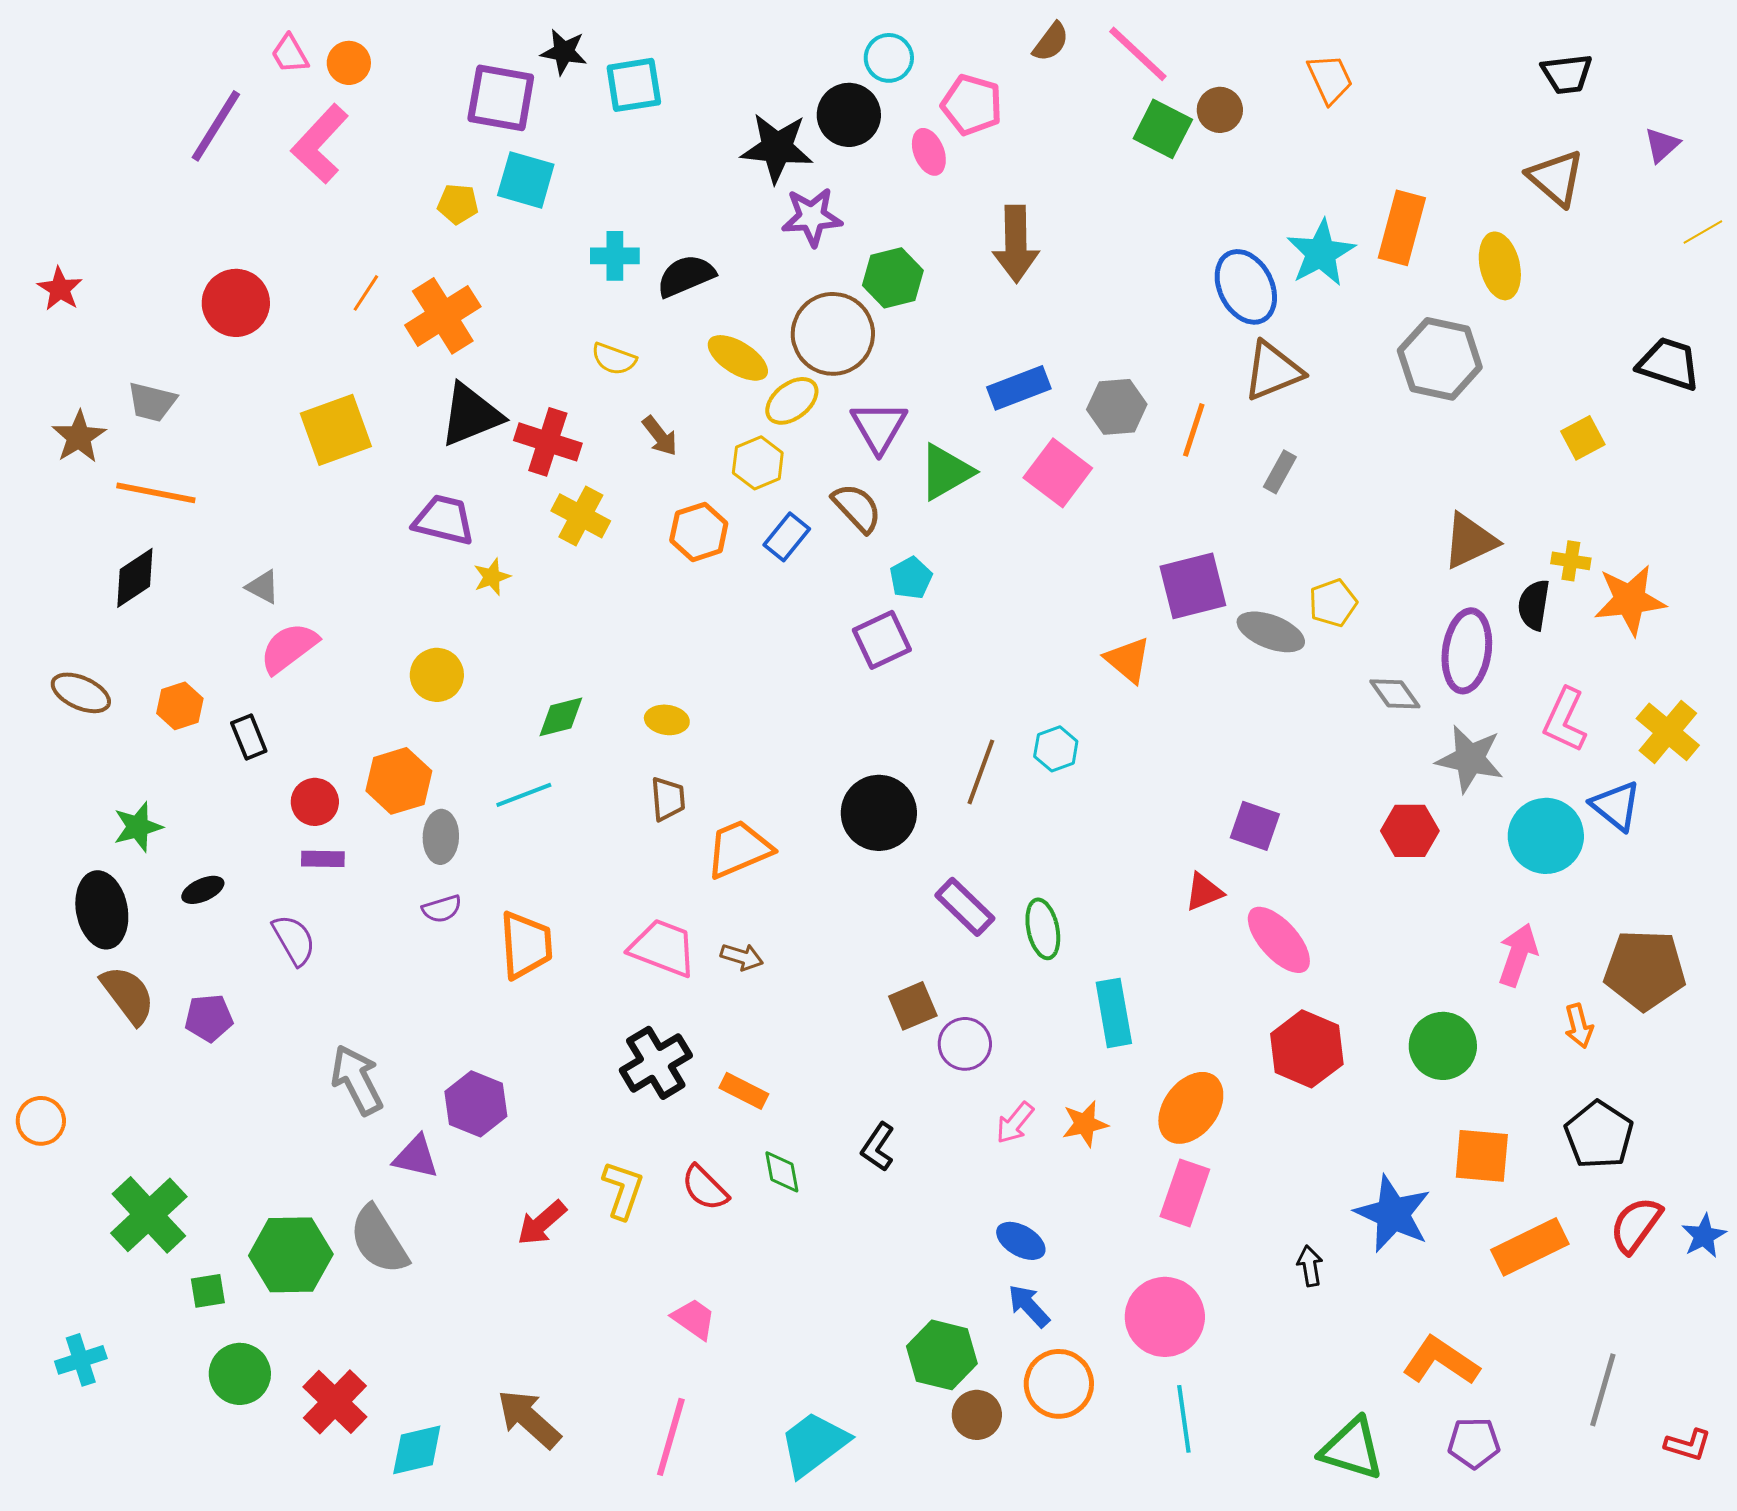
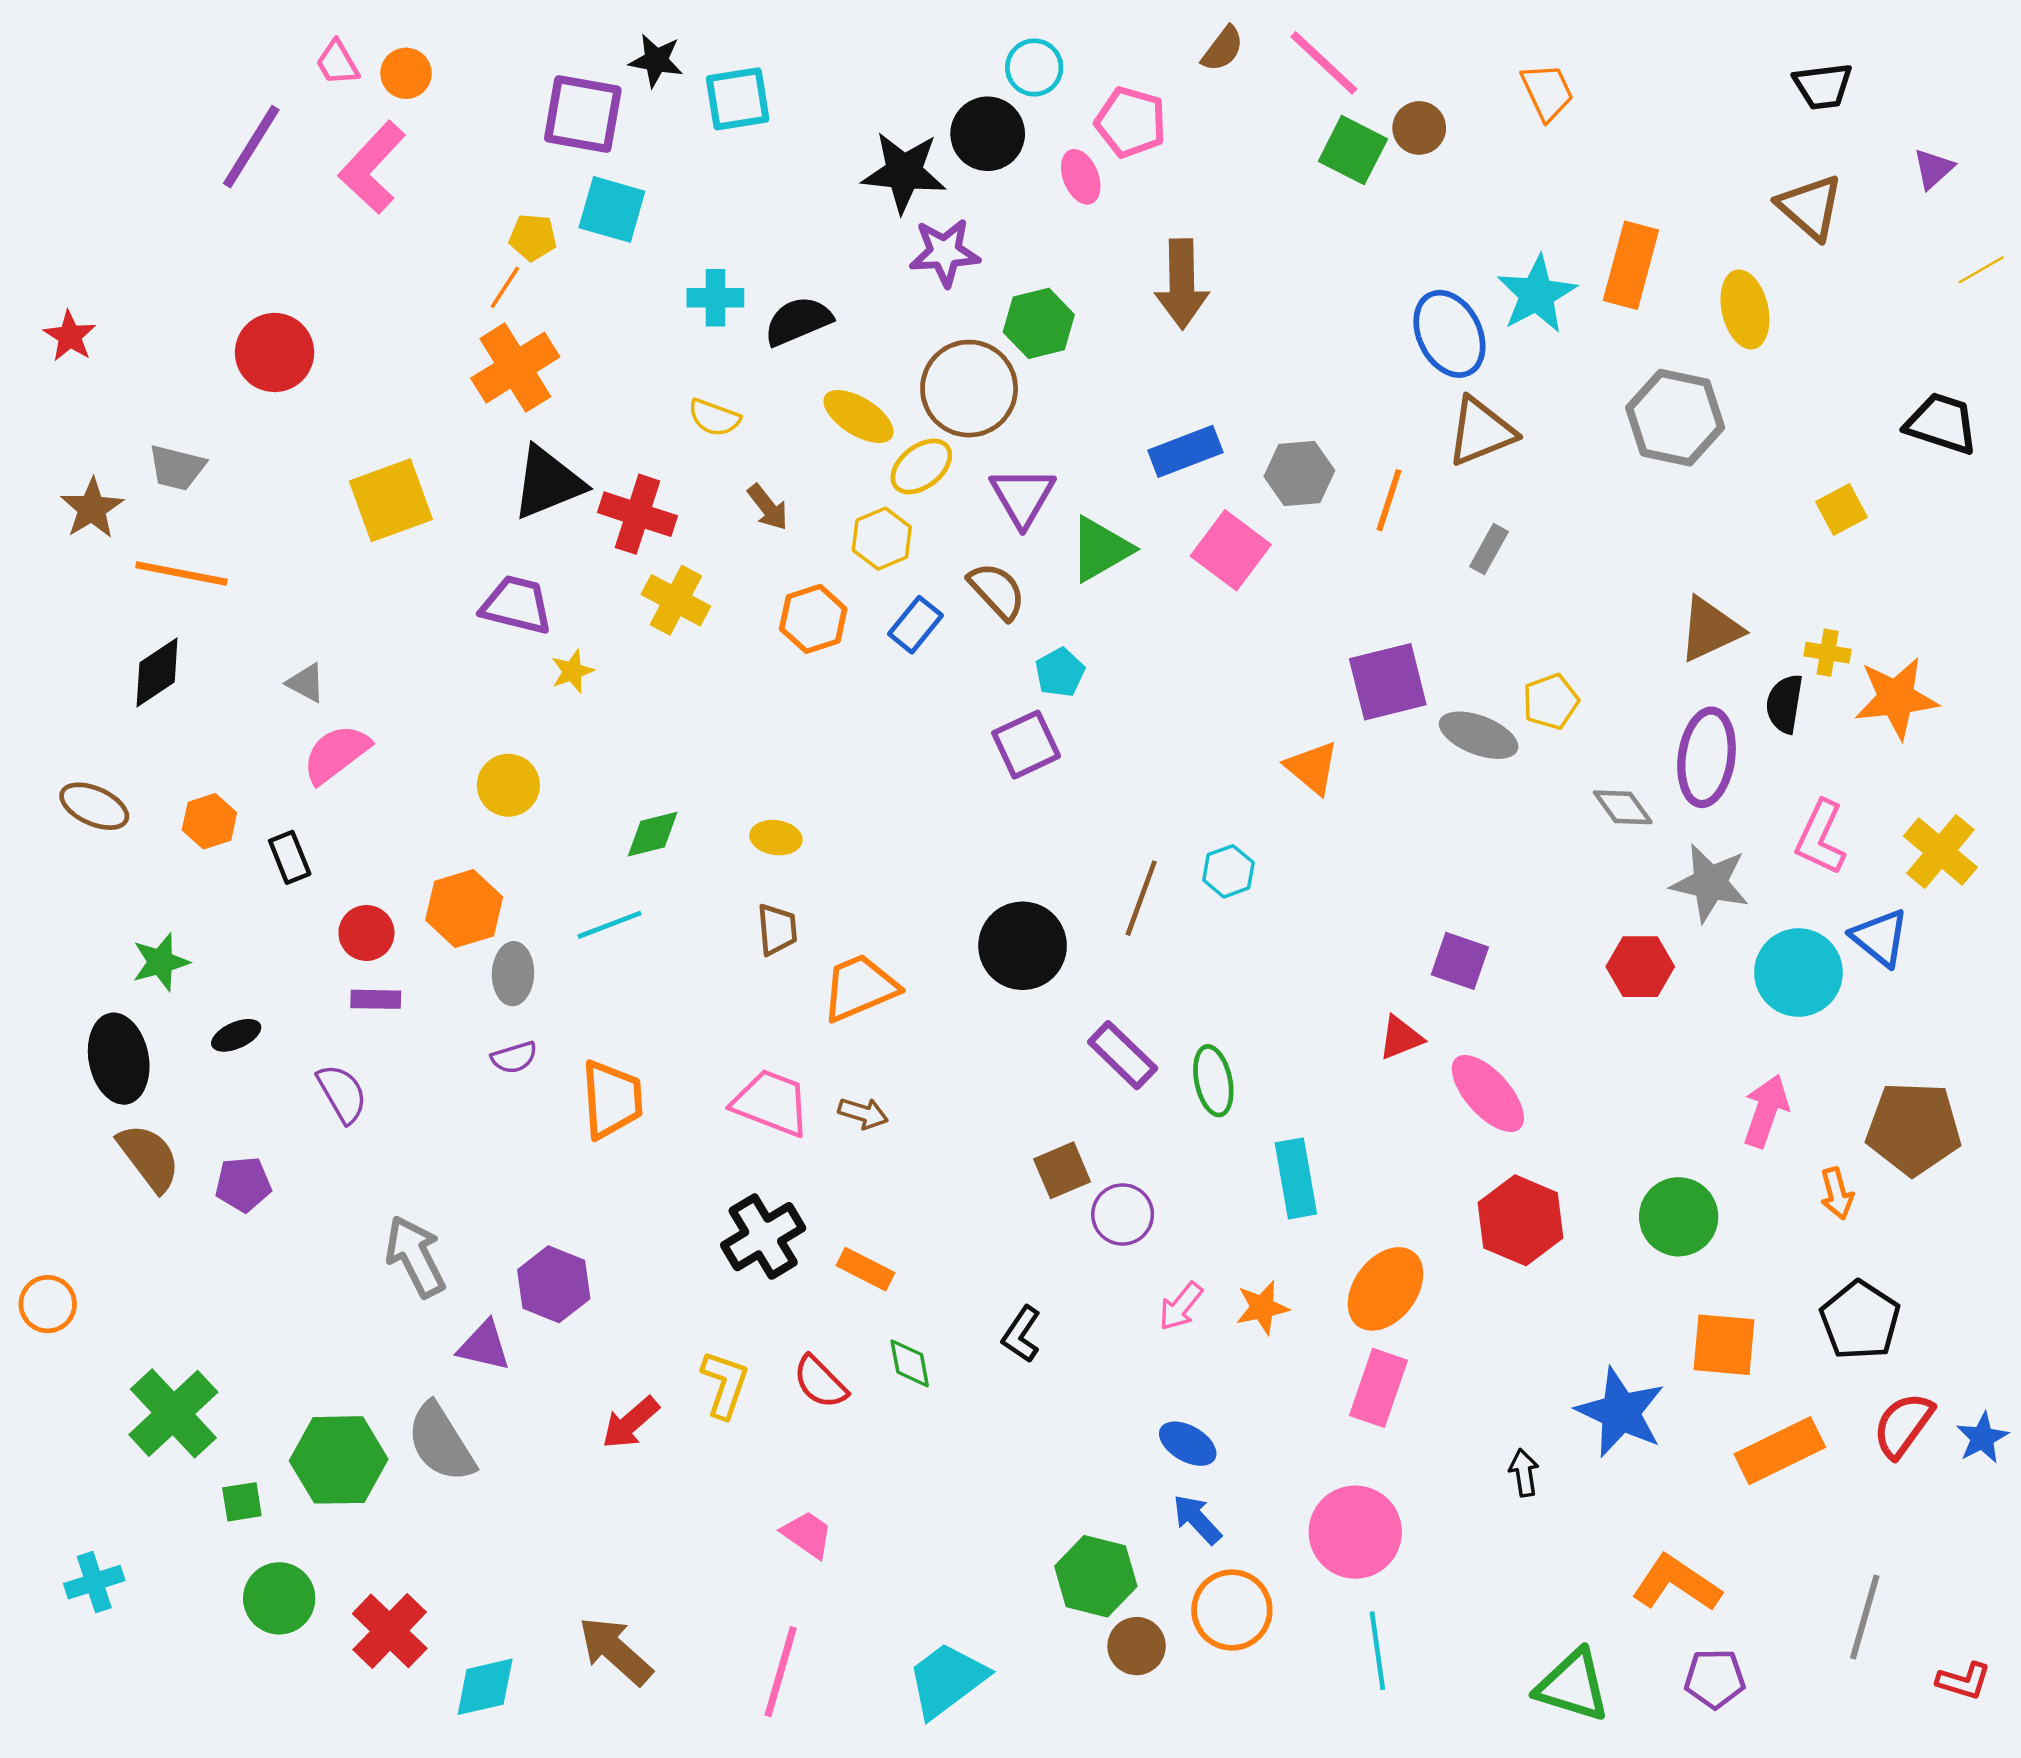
orange line: (366, 293) -> (505, 287), moved

